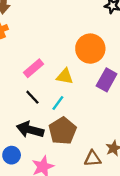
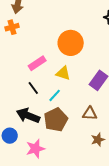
orange circle: (90, 49) -> (71, 43), moved
brown triangle: (93, 159) -> (90, 114), moved

